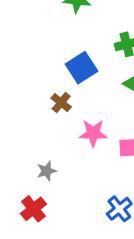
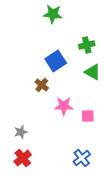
gray star: (47, 171) -> (21, 132), moved

